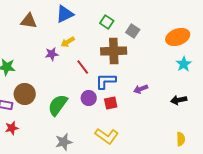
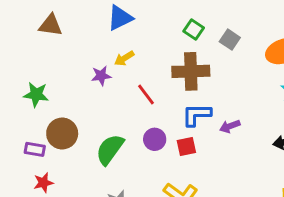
brown triangle: (29, 21) -> (51, 25), moved
green square: (107, 22) -> (194, 29), moved
gray square: (133, 31) -> (230, 40), moved
blue L-shape: (106, 81) -> (197, 115), moved

